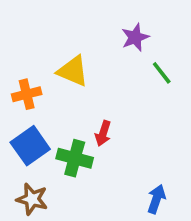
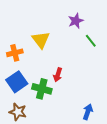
yellow triangle: (73, 71) -> (41, 40), turned 30

